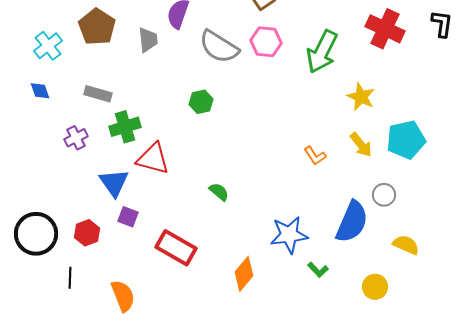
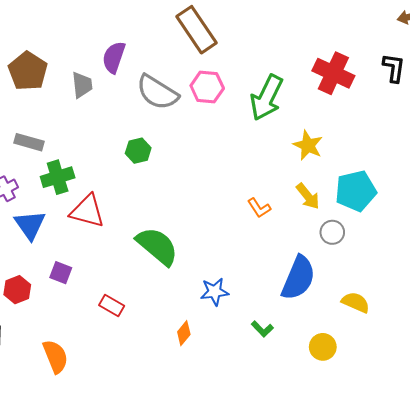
blue triangle: (114, 183) -> (30, 225), moved
green semicircle: (219, 192) -> (157, 246), size x2.0
gray circle: (384, 195) -> (332, 232), moved
blue star: (289, 235) -> (215, 292), moved, size x0.7
red rectangle: (176, 248) -> (112, 306), size x0.6
orange diamond: (244, 274) -> (184, 333), size x0.7

